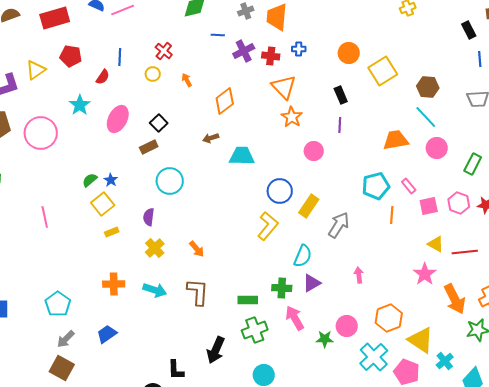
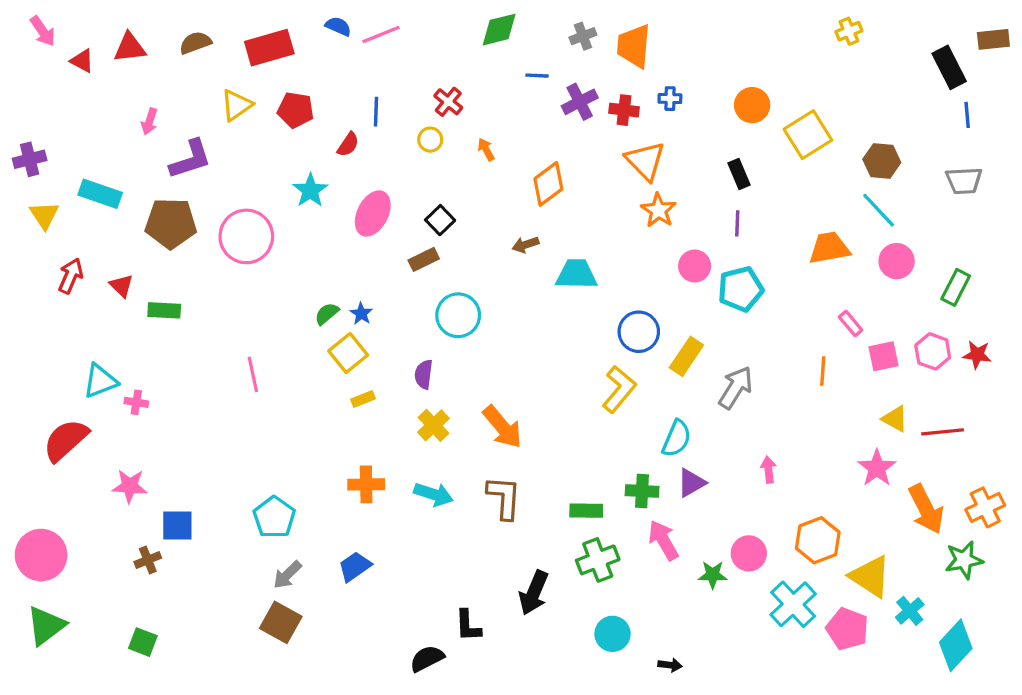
black rectangle: (469, 30) -> (949, 67), size x1.4
yellow triangle: (36, 70) -> (236, 105), moved
cyan pentagon: (376, 186) -> (741, 289), moved
orange arrow: (197, 249) -> (502, 427), size x1.6

